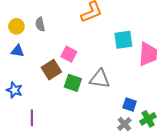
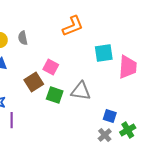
purple line: (32, 118) -> (12, 120), moved

